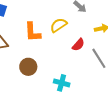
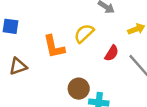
brown circle: (28, 67) -> (79, 89), moved

